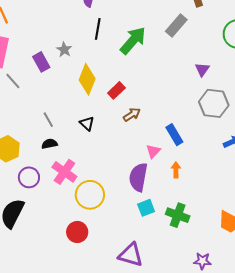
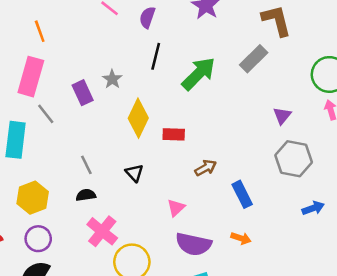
red rectangle: (116, 90) -> (174, 134), turned 42
brown arrow: (132, 115) -> (206, 168), moved
pink triangle: (153, 151) -> (176, 208), moved
orange arrow: (176, 170) -> (241, 238), turned 105
purple circle: (29, 177) -> (38, 239), moved
purple semicircle: (138, 177) -> (194, 244), turned -92

